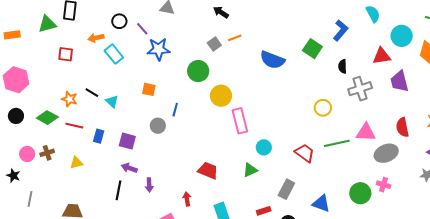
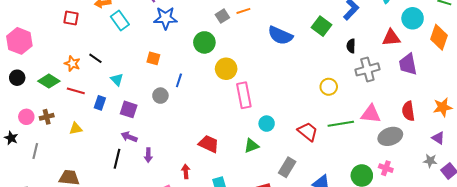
cyan triangle: (112, 102) -> (117, 80), moved
gray line: (30, 199) -> (35, 151), moved

